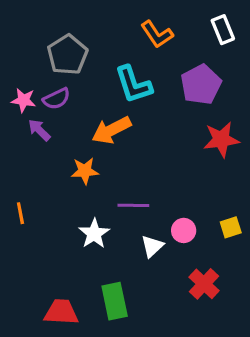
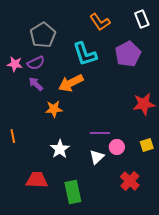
purple arrow: (39, 130) -> (36, 84), moved
red star: (221, 139) -> (144, 104), moved
purple line: (133, 205) -> (100, 133), moved
red trapezoid: (61, 312) -> (37, 180), moved

